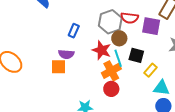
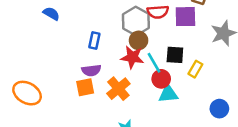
brown circle: (119, 38) -> (139, 40), moved
orange cross: (111, 71) -> (118, 89), moved
cyan triangle: (161, 88) -> (168, 94), moved
red circle: (111, 89) -> (161, 79), moved

